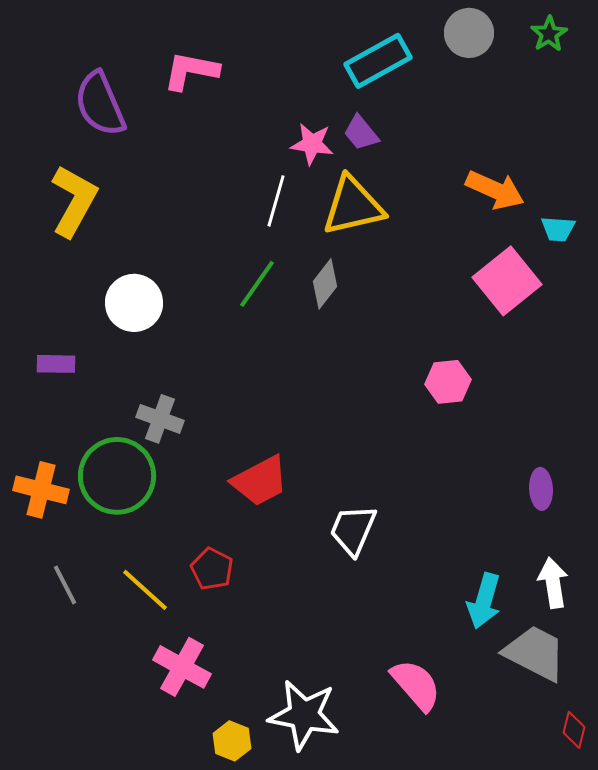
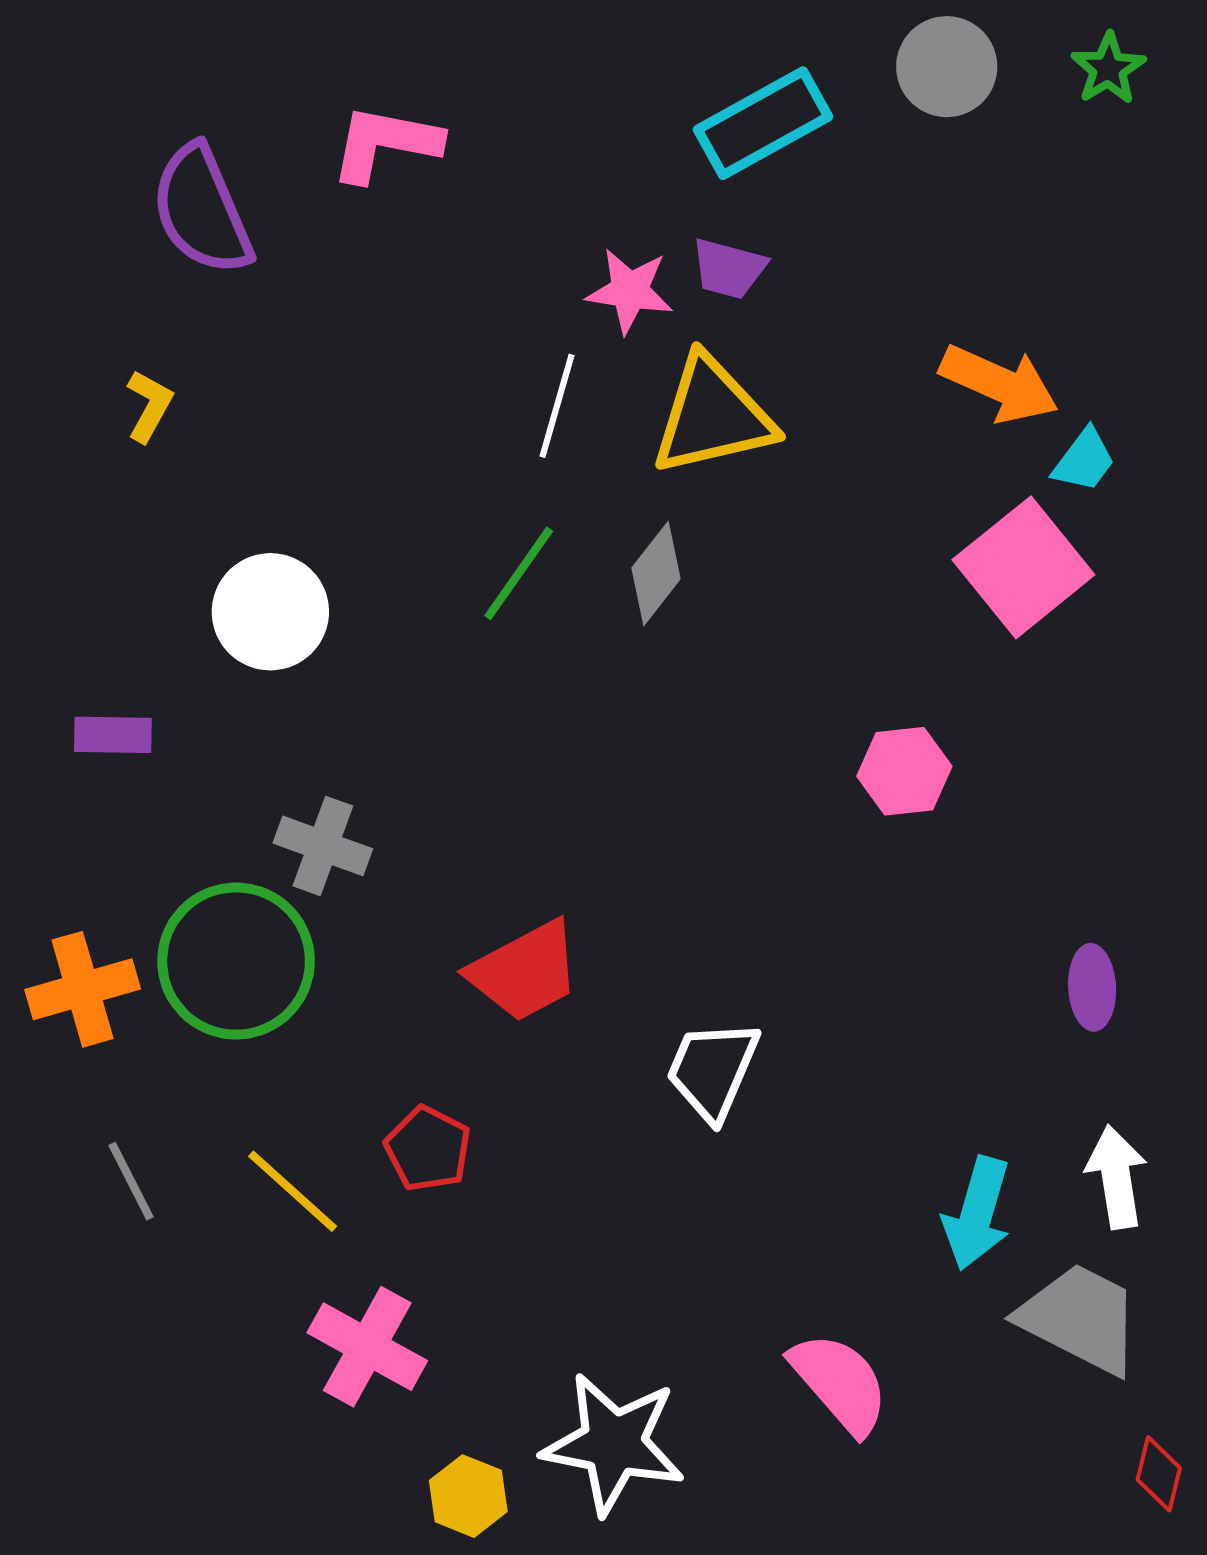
purple trapezoid: (361, 133) -> (729, 269), turned -36
yellow L-shape: (74, 201) -> (149, 406), size x0.5
cyan trapezoid: (558, 229) -> (1084, 460), moved, turned -57
orange cross: (41, 490) -> (83, 989), turned -30

